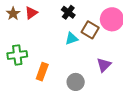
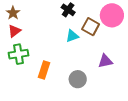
red triangle: (31, 13) -> (14, 31), moved
purple triangle: (104, 65) -> (105, 61), turned 35

